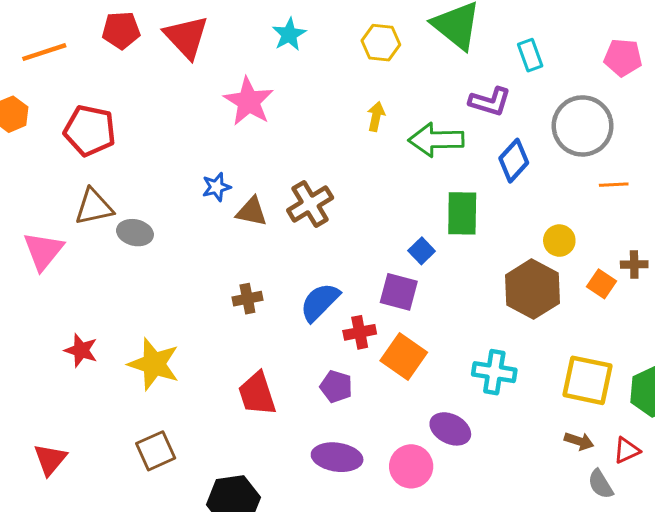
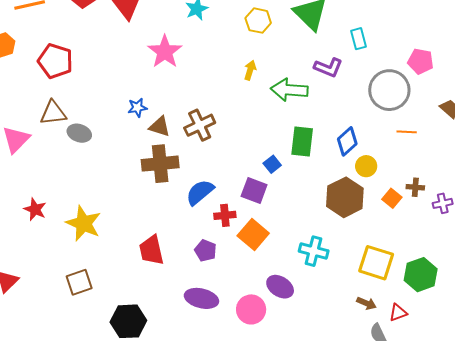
pink pentagon: (623, 58) -> (421, 61), moved
blue diamond: (514, 161) -> (347, 141), moved
brown cross: (247, 299) -> (160, 164), moved, size x1.8

